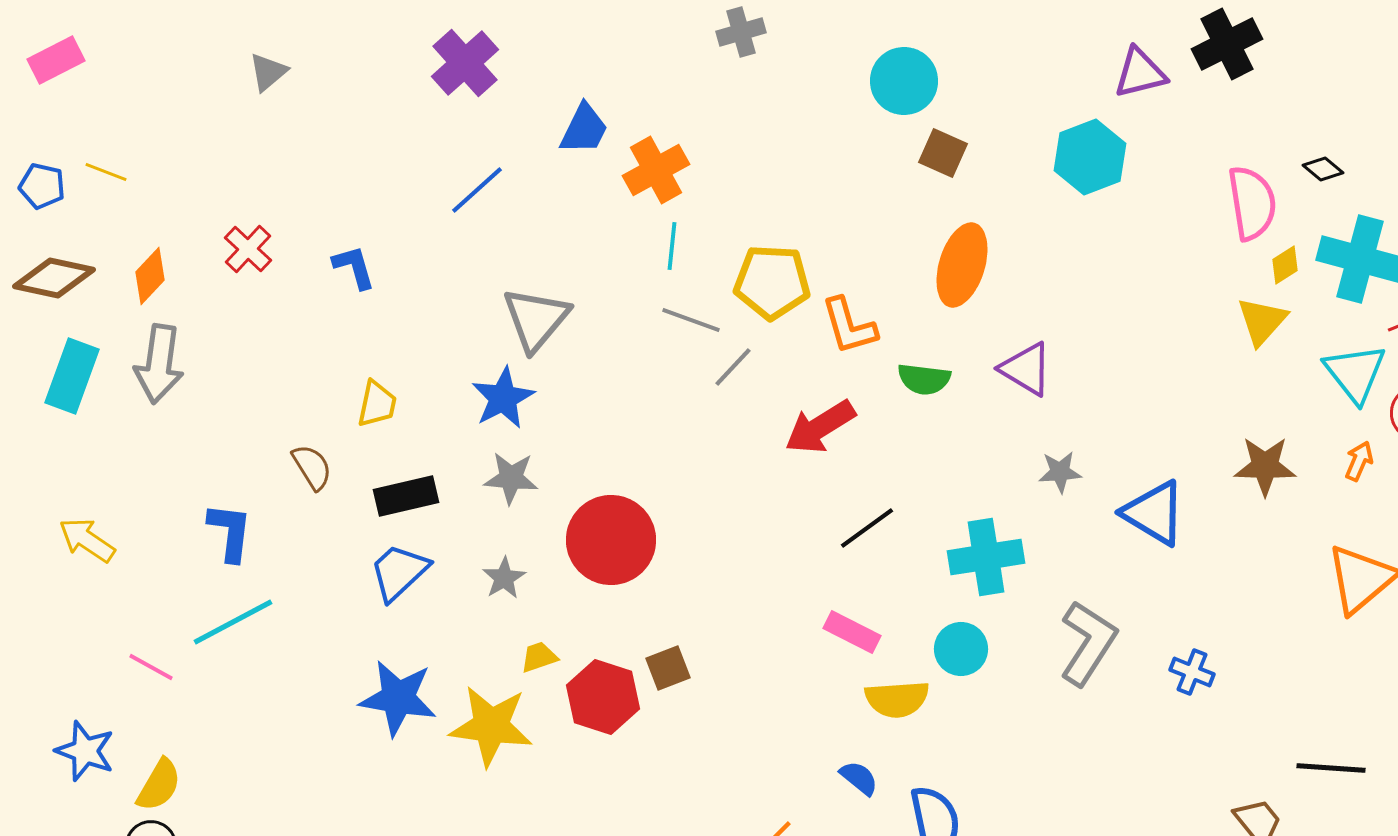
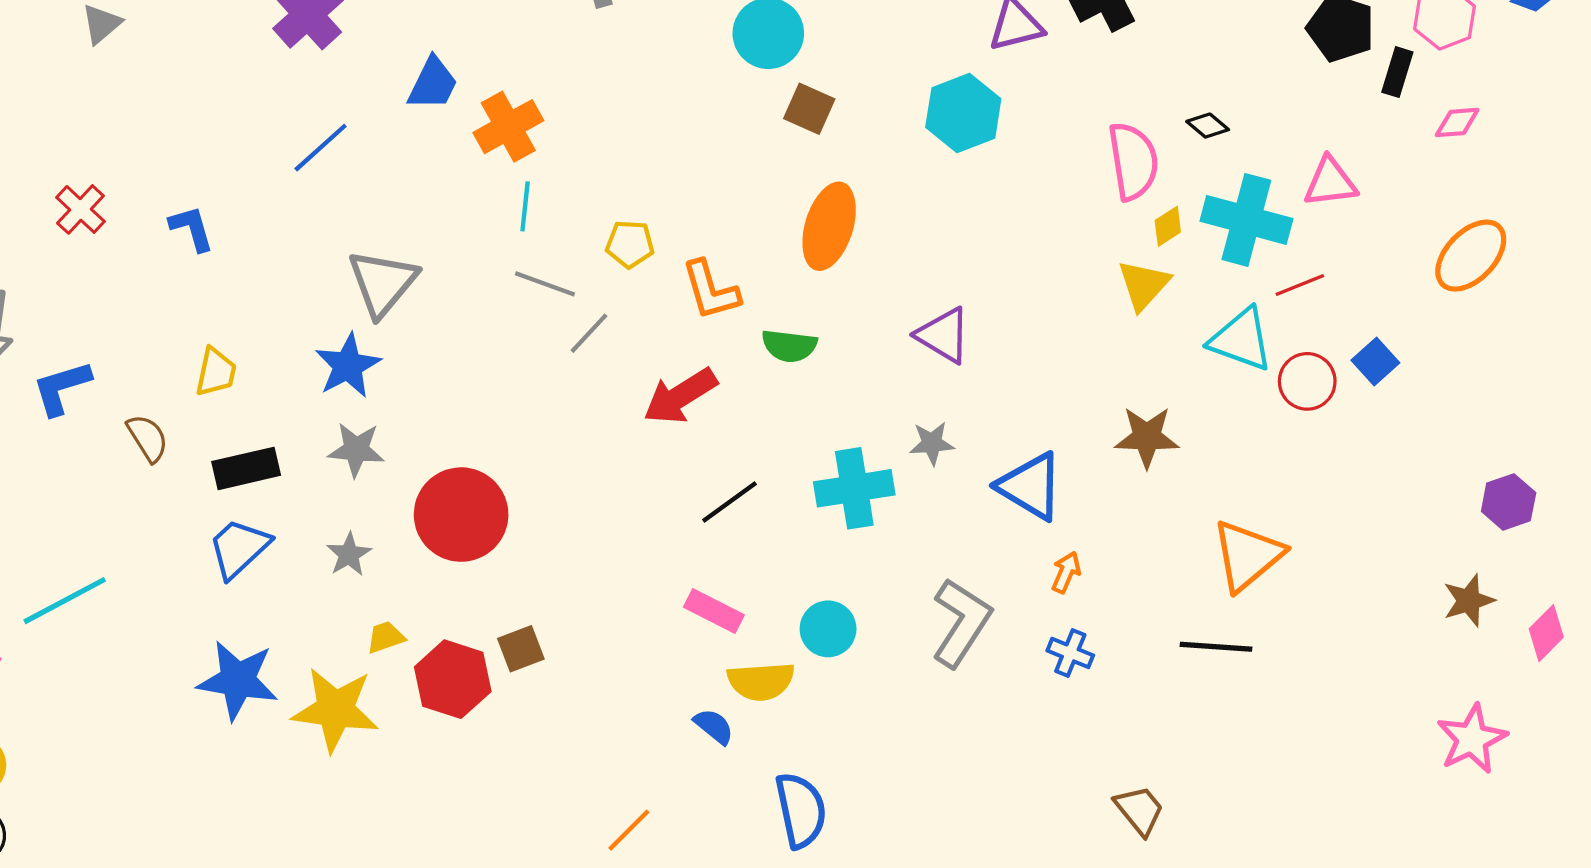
yellow pentagon: (772, 282) -> (630, 244), size x0.6
purple triangle: (1026, 369) -> (943, 335), moved
cyan triangle: (1355, 373) -> (1241, 339), turned -32
orange arrow: (1359, 461) -> (1066, 572), moved
blue L-shape: (230, 532) -> (62, 388), moved, turned -114
cyan cross: (986, 557) -> (854, 488), moved
black line: (1331, 768) -> (1216, 647), moved
blue semicircle: (859, 778) -> (714, 726), moved

